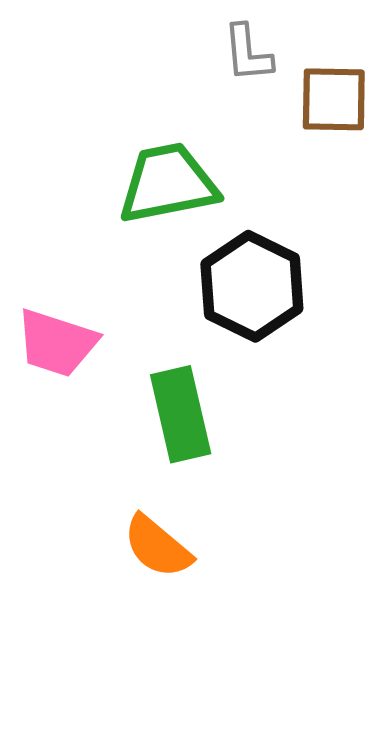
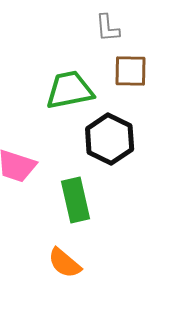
brown square: (334, 99) -> (131, 71), moved

